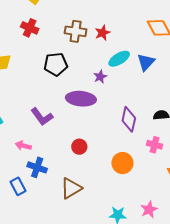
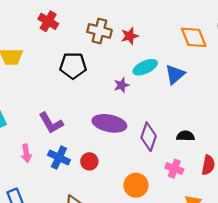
purple ellipse: (81, 99) -> (109, 123), moved
pink arrow: (23, 146) -> (26, 153), turned -119
blue cross: (37, 167) -> (59, 158), moved

